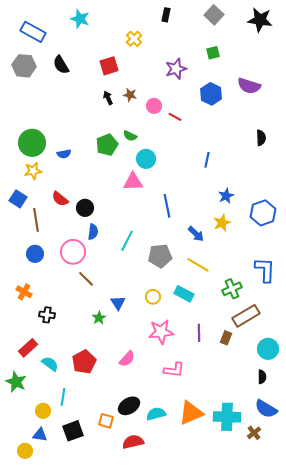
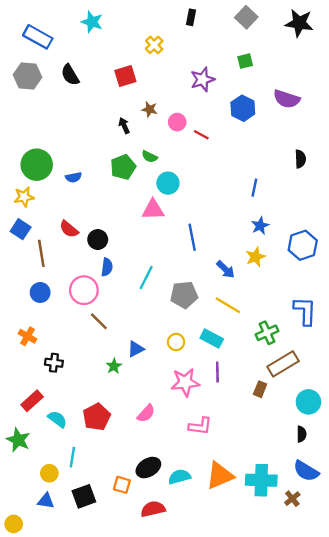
black arrow: (108, 98) -> (124, 126), moved
blue line: (207, 160) -> (254, 188), moved
yellow star: (33, 171) -> (24, 197), moved
blue triangle: (118, 303) -> (136, 349), turned 35
purple line: (199, 333) -> (217, 372), moved
yellow circle: (25, 451) -> (14, 524), moved

